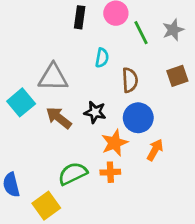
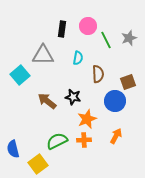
brown square: (177, 76) -> (128, 82), moved
gray triangle: (53, 77) -> (43, 55), moved
cyan square: (21, 102) -> (20, 75), moved
blue circle: (138, 118) -> (115, 101), moved
orange arrow: (155, 150) -> (116, 136), moved

